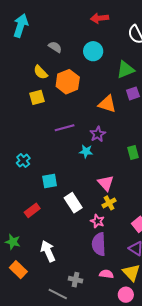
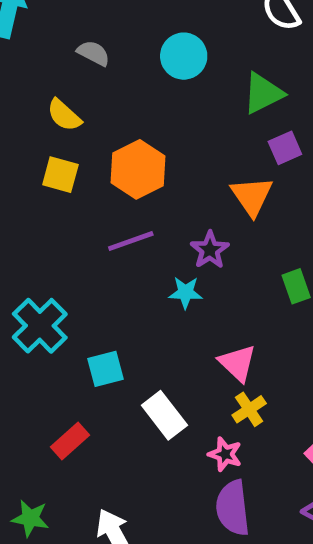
orange hexagon: (68, 82) -> (138, 169), moved
yellow square: (37, 97) -> (60, 175), turned 35
orange triangle: (107, 104) -> (252, 196), moved, turned 42
cyan cross: (23, 161) -> (40, 326), size x1.6

